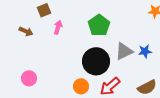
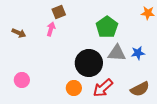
brown square: (44, 10) -> (59, 12), moved
green pentagon: (99, 25) -> (107, 27), moved
gray triangle: (124, 51) -> (117, 53), turned 30

